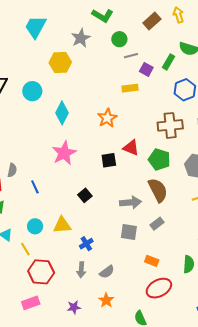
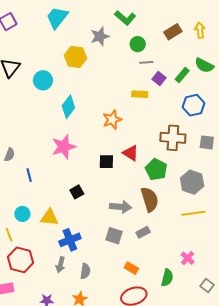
blue cross: (86, 244) -> (70, 240), size x1.5
gray semicircle: (107, 272) -> (85, 271), turned -56

